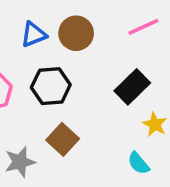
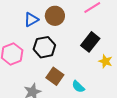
cyan semicircle: (138, 163) -> (78, 87), moved

